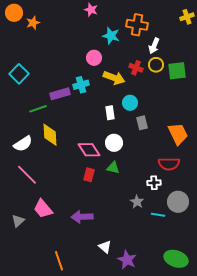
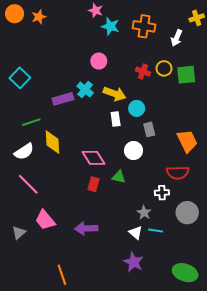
orange star: (33, 23) -> (39, 17), moved
cyan star: (111, 36) -> (110, 26), moved
white arrow: (154, 46) -> (177, 38), moved
yellow arrow: (114, 78) -> (115, 94), moved
cyan cross: (81, 85) -> (85, 89), turned -35
green line: (38, 109) -> (31, 122), moved
white circle: (114, 143) -> (133, 151), moved
cyan line: (158, 215) -> (156, 231), moved
white triangle: (105, 247) -> (136, 233), moved
purple star: (127, 260) -> (133, 262), moved

